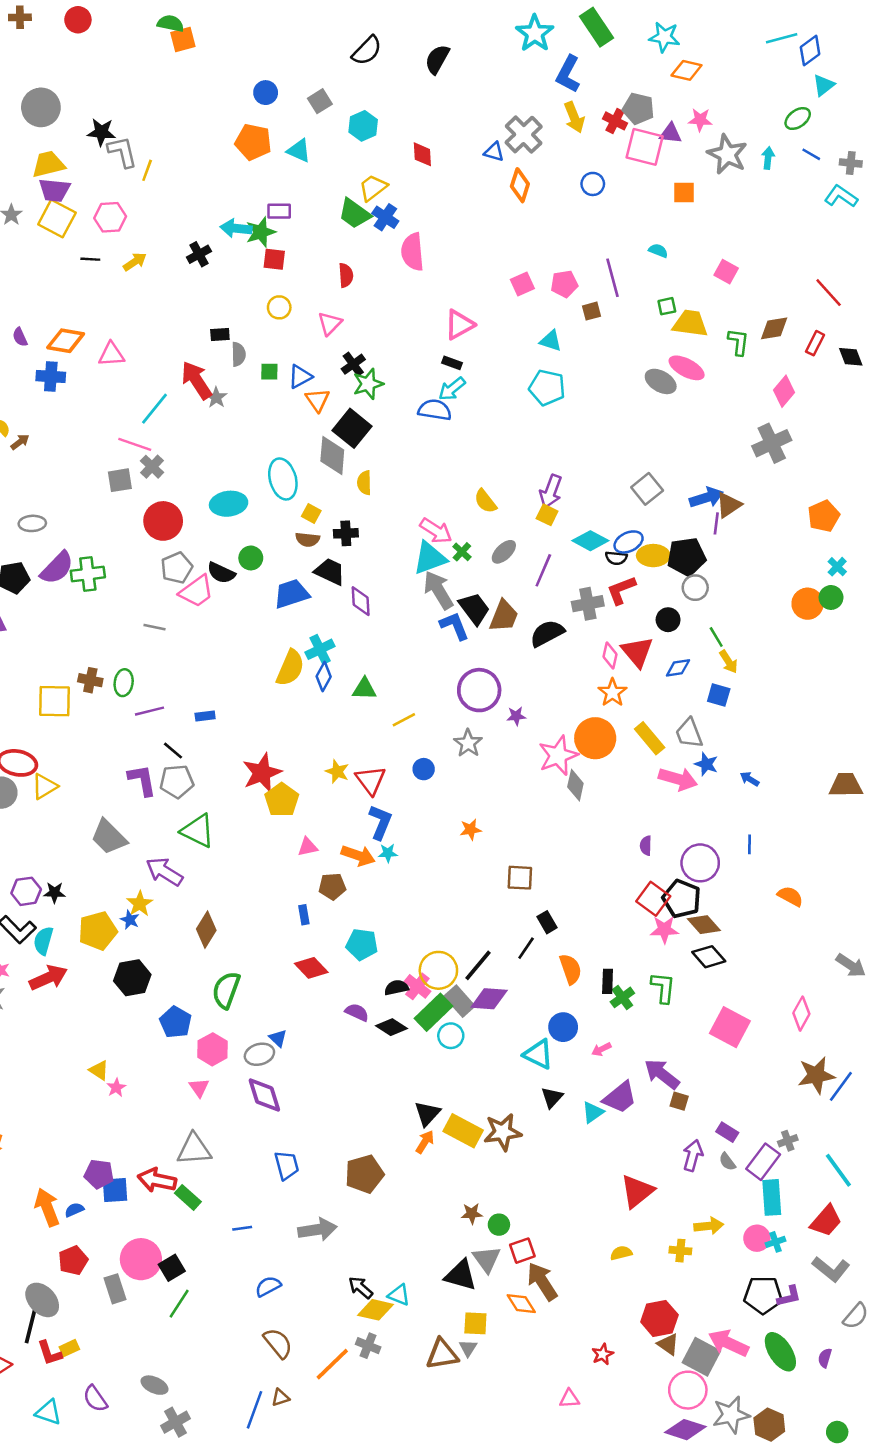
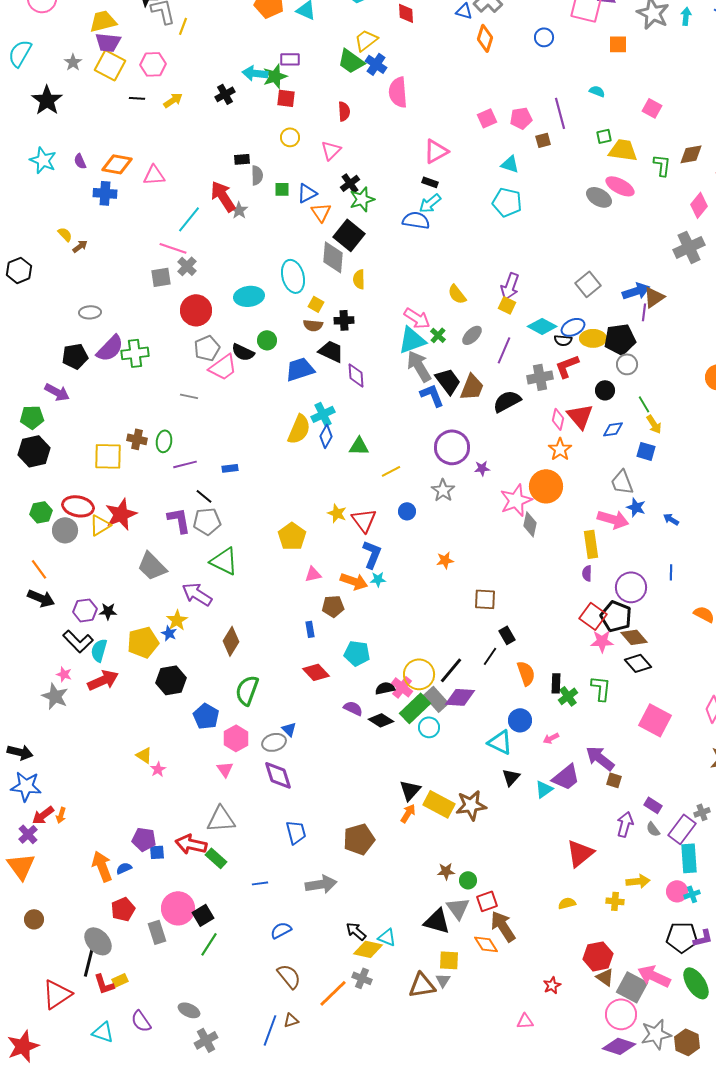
yellow rectangle: (650, 738) -> (591, 544), moved, turned 32
red star: (262, 773) -> (121, 514), moved
blue square: (115, 1190) -> (157, 852), size x0.7

